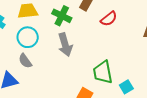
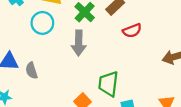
gray semicircle: (25, 61) -> (32, 71), moved

